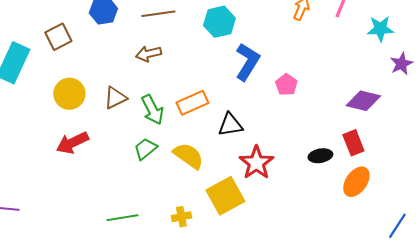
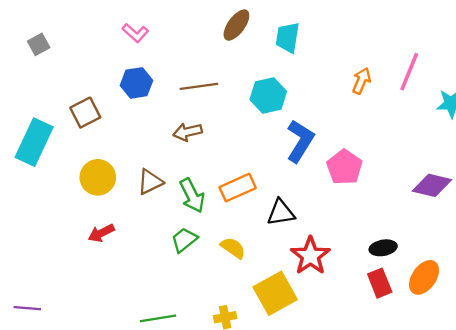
pink pentagon: (286, 85) -> (344, 167), size x1.4
red arrow: (72, 143) -> (101, 233), size x0.7
red rectangle: (353, 143) -> (380, 283), moved
yellow semicircle: (188, 156) -> (233, 248), size x0.7

